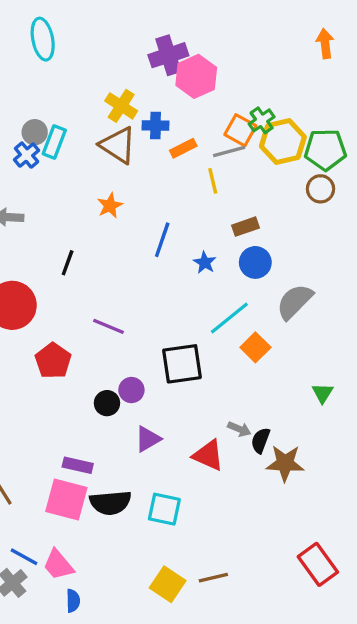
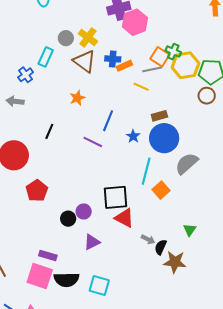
green cross: (262, 120) -> (173, 52), turned -35
blue cross: (155, 125) -> (113, 59), moved
gray circle: (35, 132) -> (66, 38), moved
blue cross: (27, 155) -> (26, 75), moved
yellow line: (213, 181) -> (141, 87), turned -56
blue circle: (255, 262) -> (164, 138), size x1.5
cyan line: (229, 318) -> (146, 171), turned -40
purple line: (108, 326) -> (93, 142), moved
green triangle: (322, 393) -> (190, 230), moved
red triangle: (208, 455) -> (124, 218), moved

